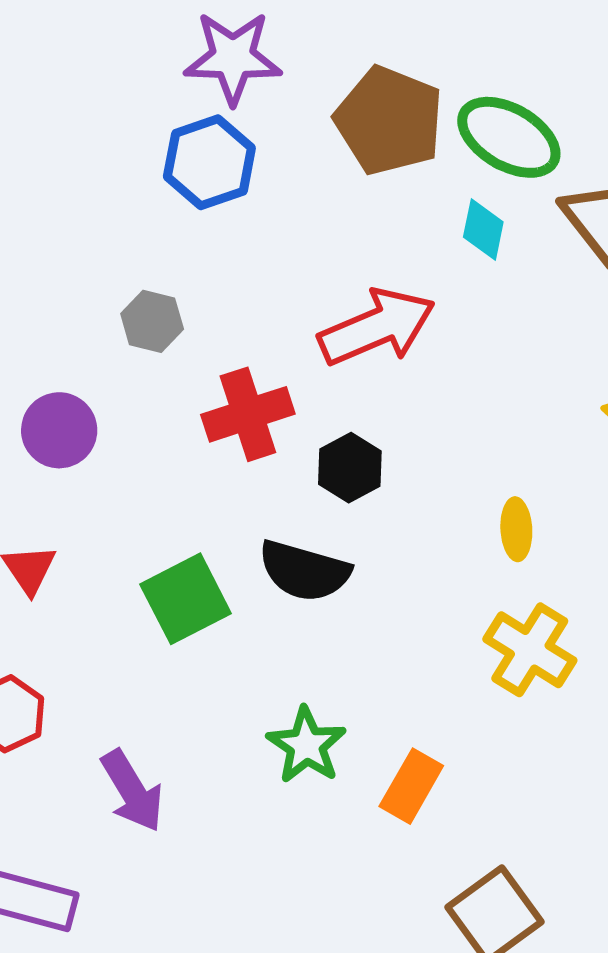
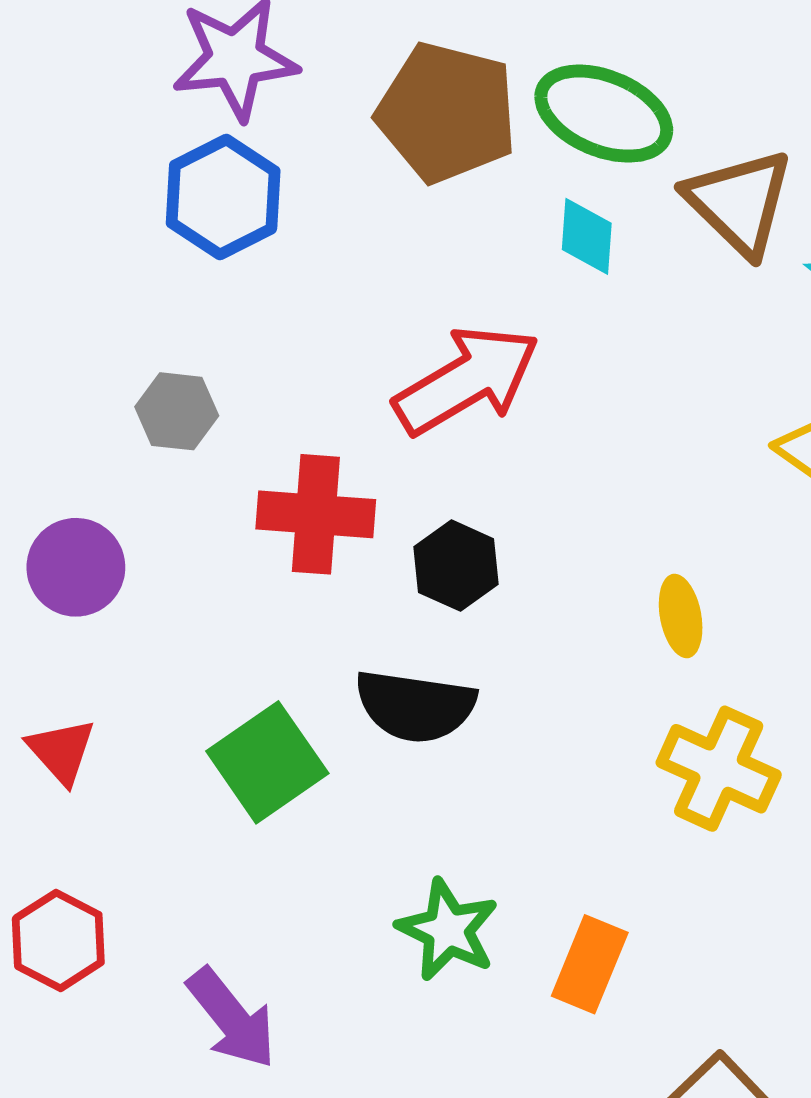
red cross: (248, 414) -> (316, 514), turned 30

